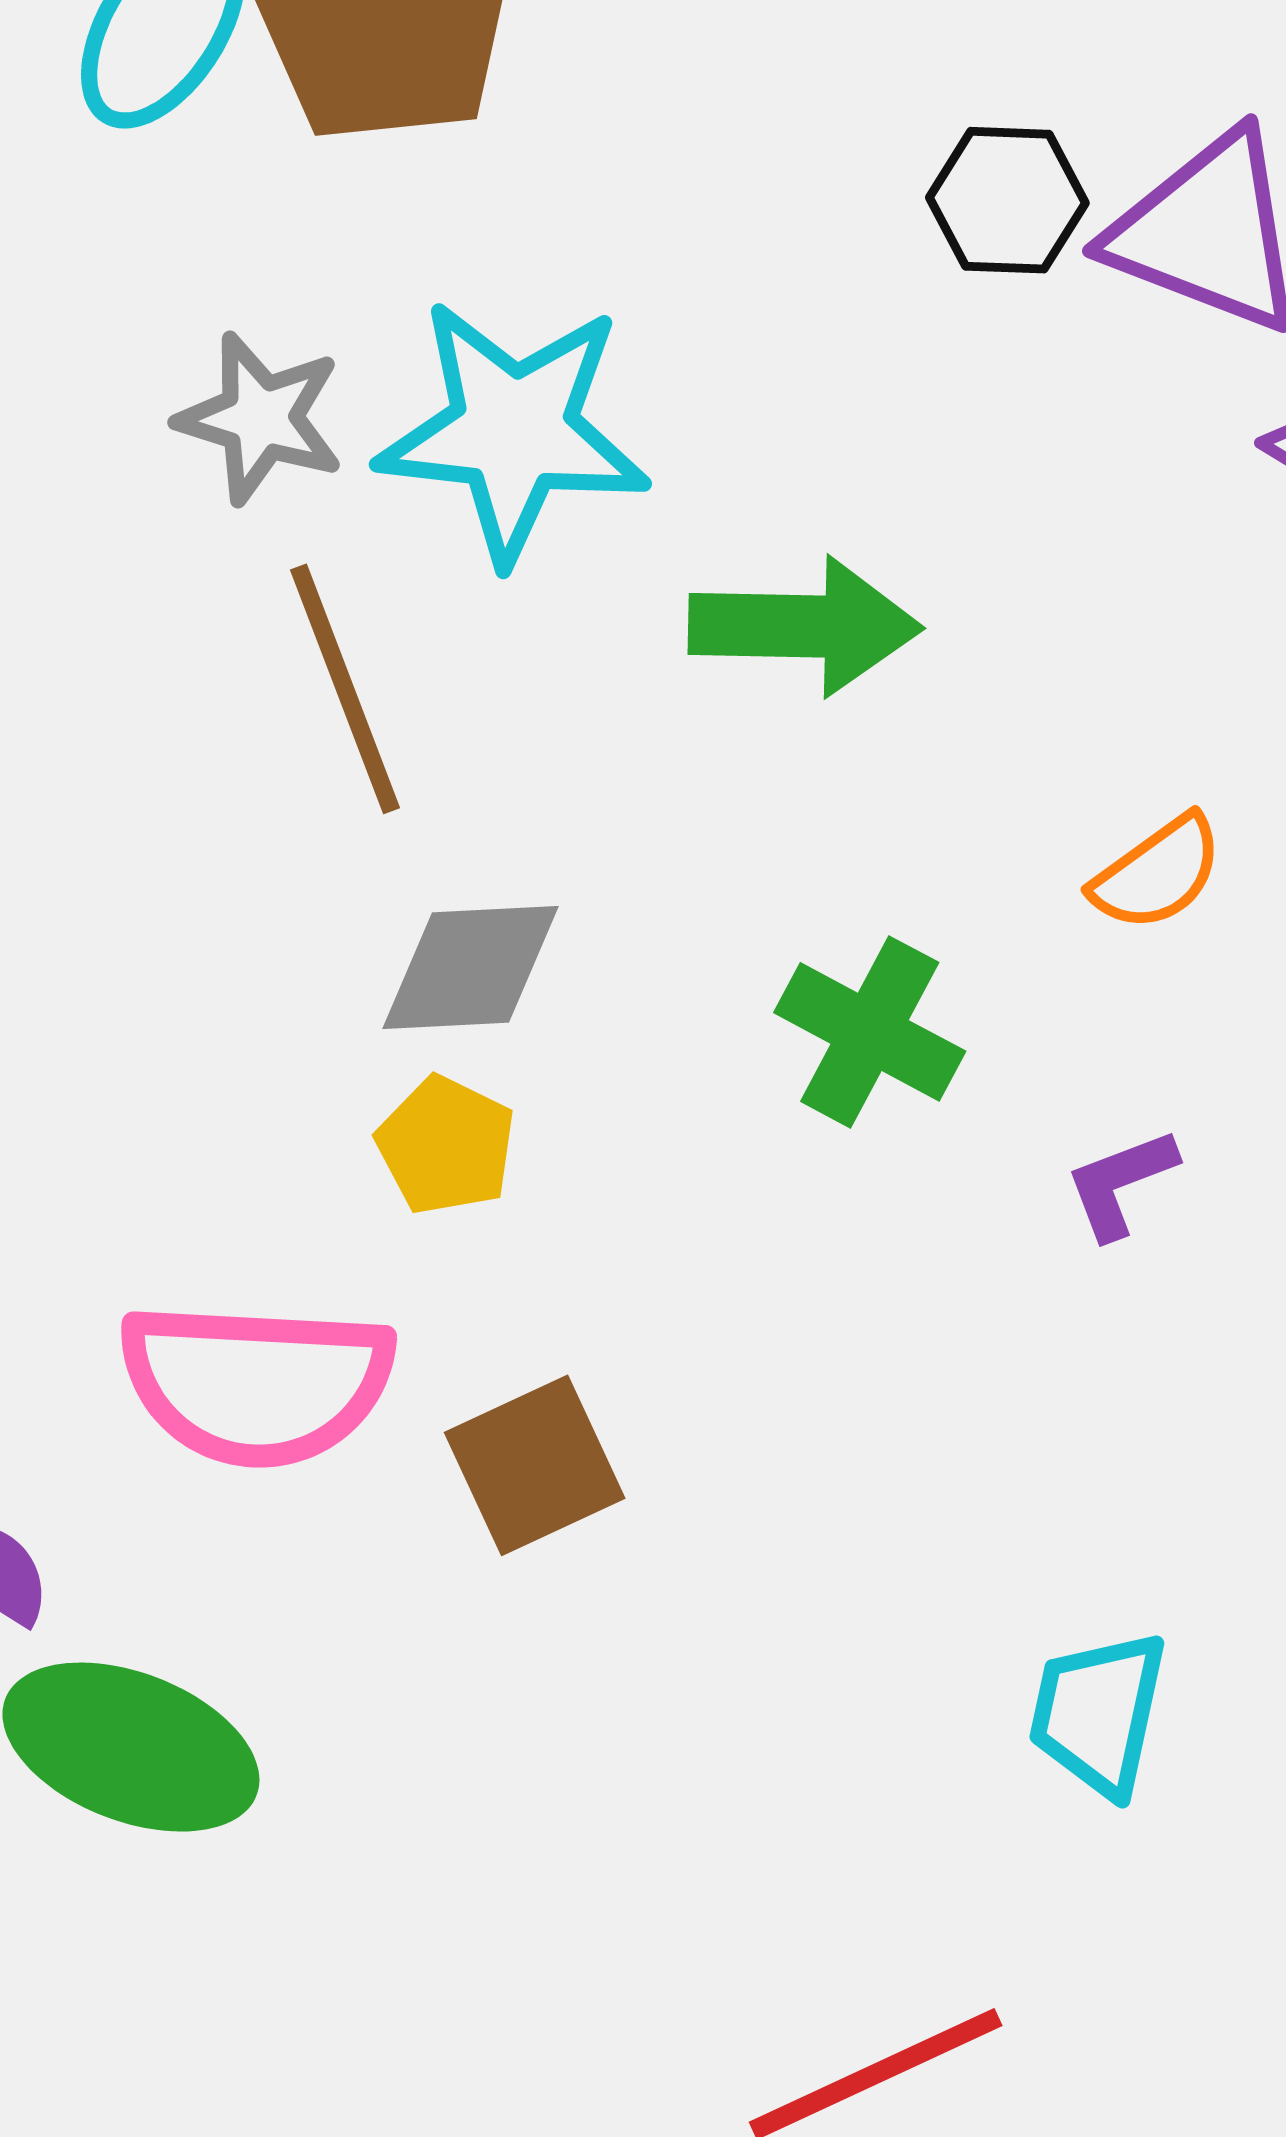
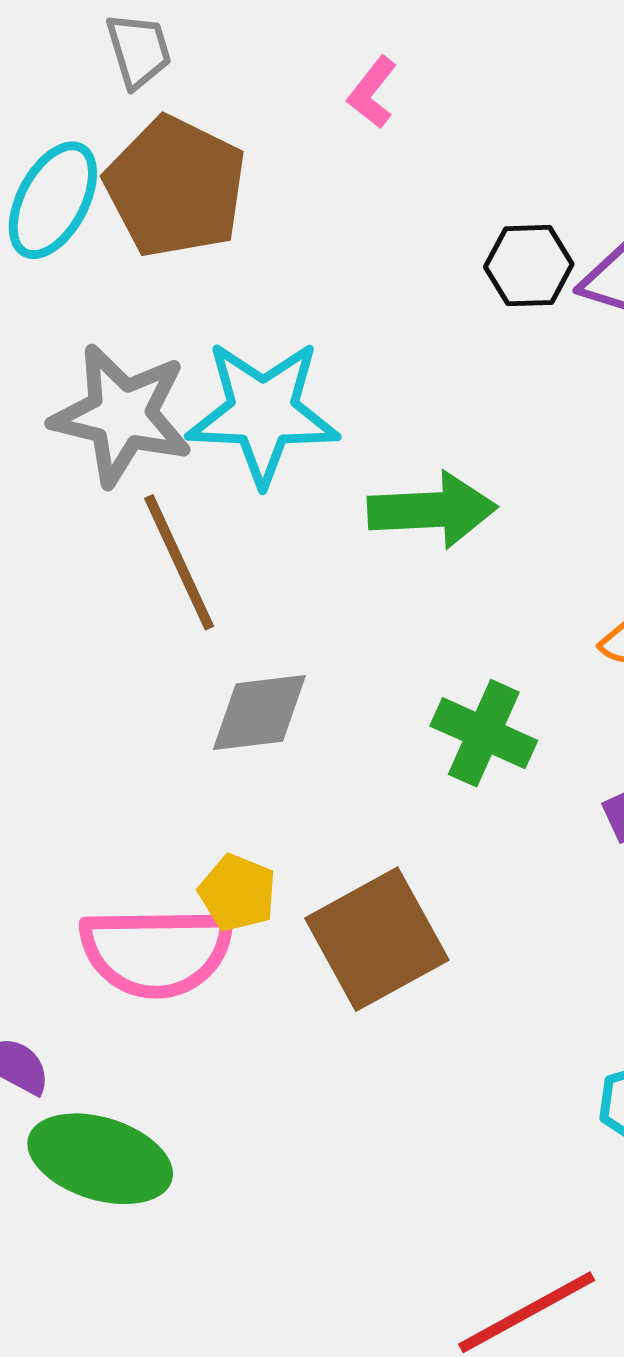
gray star: (260, 418) -> (122, 415), size x1.5
yellow pentagon: (446, 1145) -> (237, 893), moved
brown square: (535, 1465) -> (377, 939), moved, size x1.4

